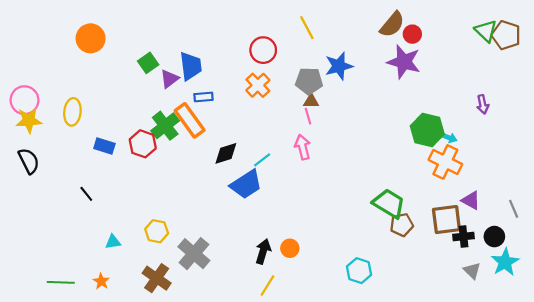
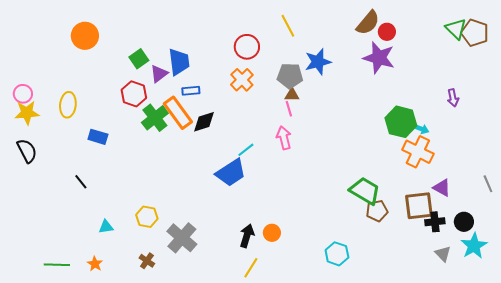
pink circle: (25, 100) -> (23, 94), size x0.7
red hexagon: (143, 144) -> (134, 94), moved
black diamond: (226, 153) -> (204, 122), moved
gray line: (514, 209) -> (488, 184), moved
brown cross: (157, 278) -> (147, 261), size x0.6

